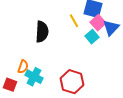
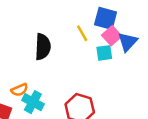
cyan square: (92, 37) -> (104, 53), turned 32
orange semicircle: (23, 67) -> (19, 90), turned 48

